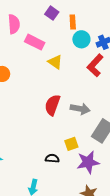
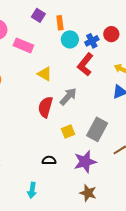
yellow triangle: (55, 62) -> (45, 74), moved
gray arrow: (80, 109) -> (68, 96), moved, turned -54
yellow square: (71, 144) -> (68, 132), moved

